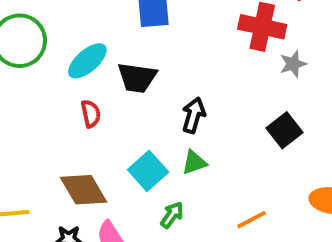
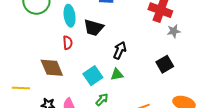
cyan ellipse: (87, 61) -> (70, 16), turned -65
brown diamond: (84, 190) -> (52, 68), moved

